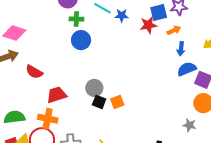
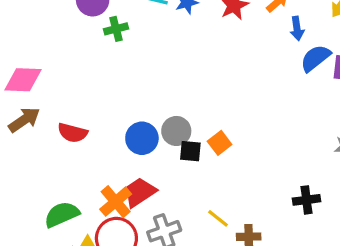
blue circle: (81, 40) -> (142, 138), moved
red trapezoid: (57, 95) -> (140, 192), moved
orange cross: (48, 119) -> (116, 202), turned -36

